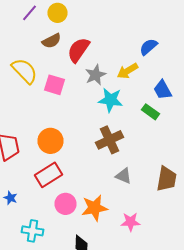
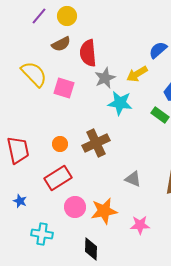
red semicircle: (78, 50) -> (88, 53), turned -40
brown cross: (110, 140) -> (96, 143), moved
orange circle: (50, 141) -> (60, 144), size x0.6

